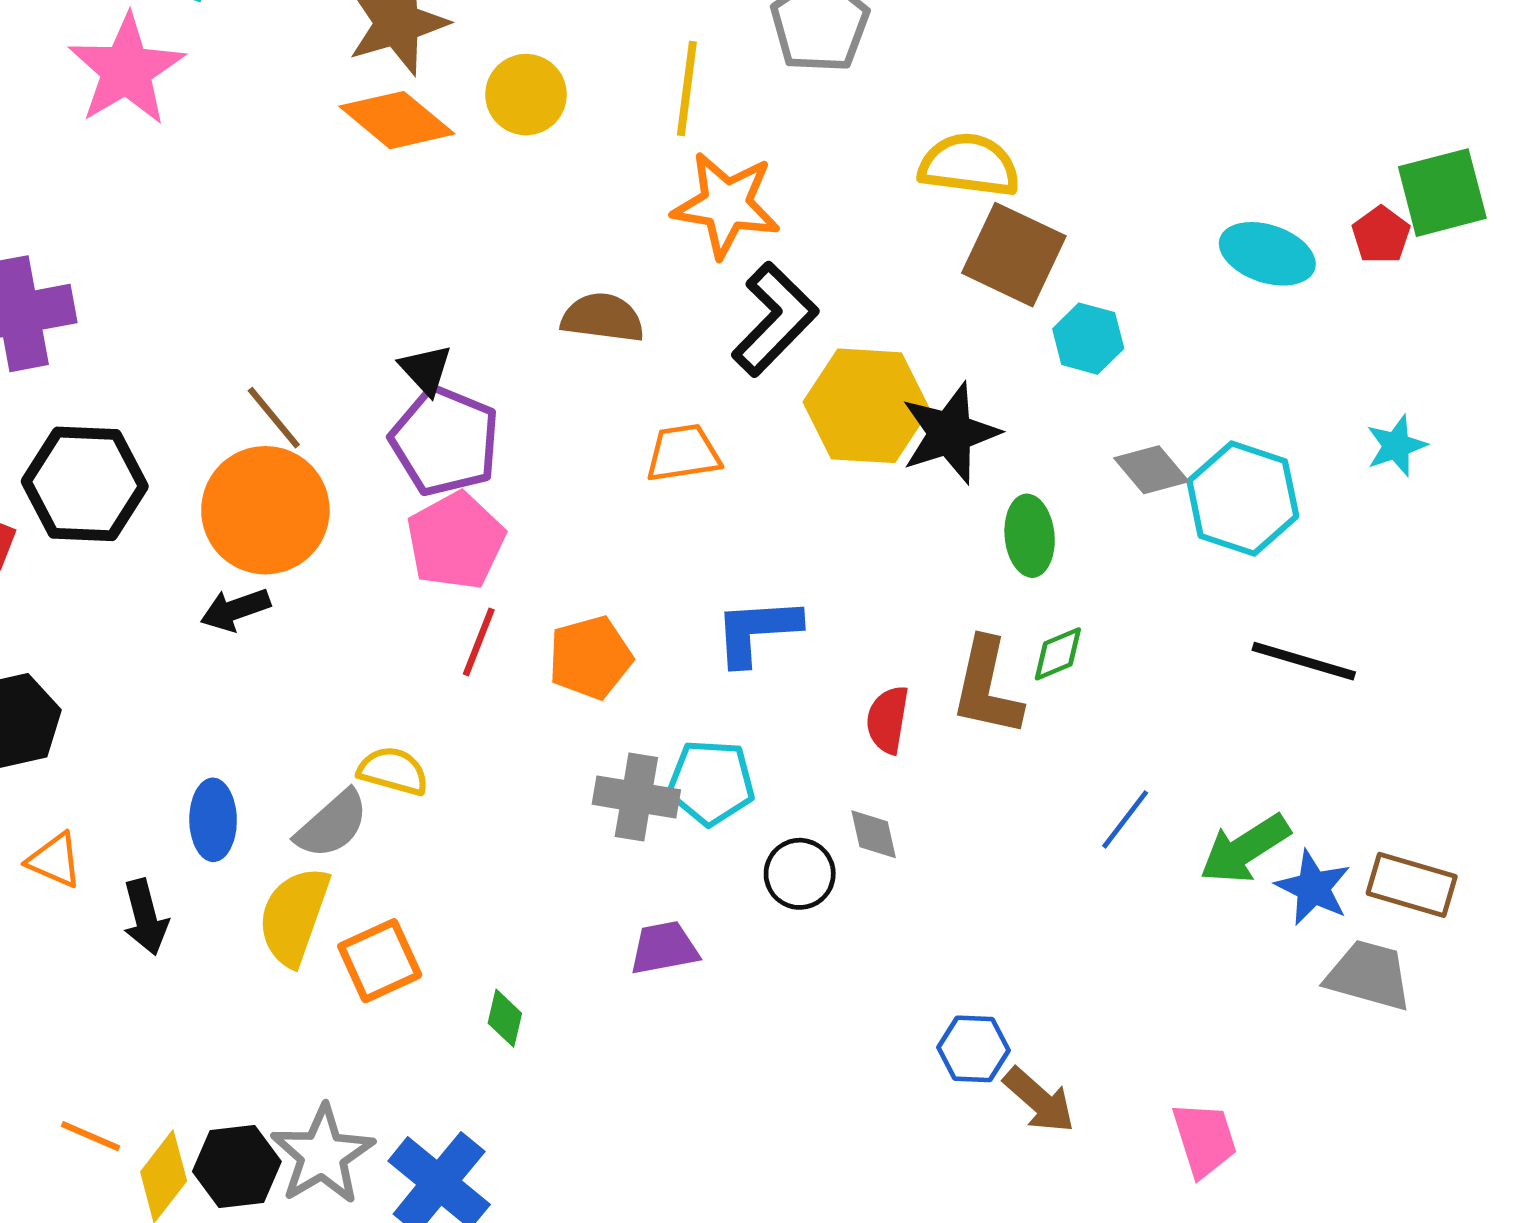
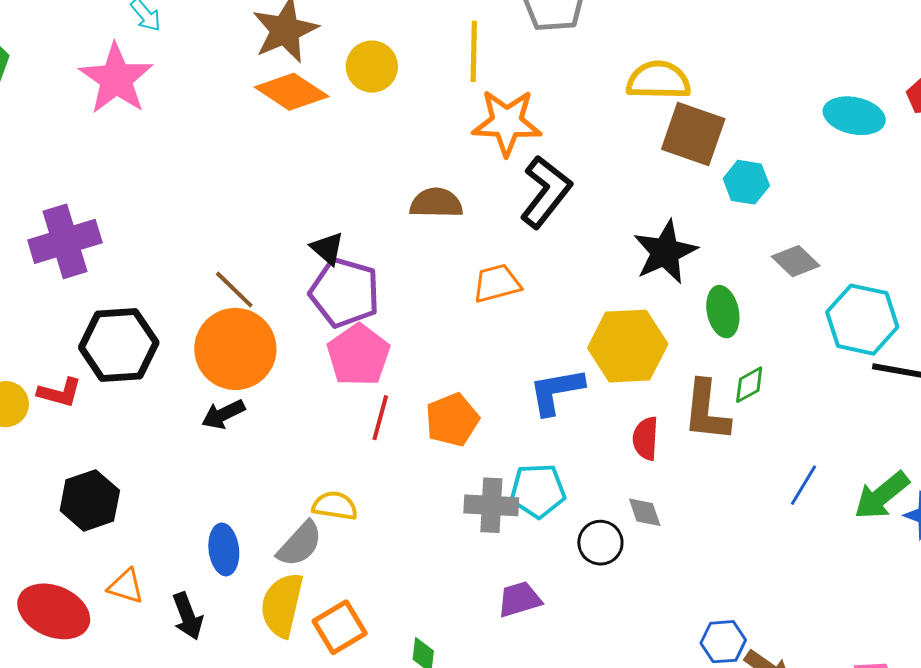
yellow hexagon: (866, 406) -> (628, 346), moved
cyan hexagon: (1243, 499) -> (862, 320), moved

